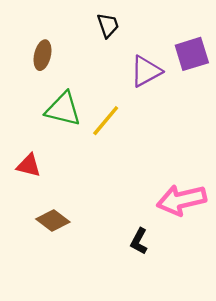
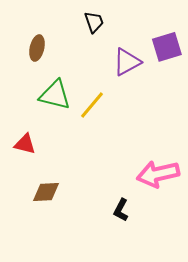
brown diamond: (53, 221) -> (46, 192), turned -40

